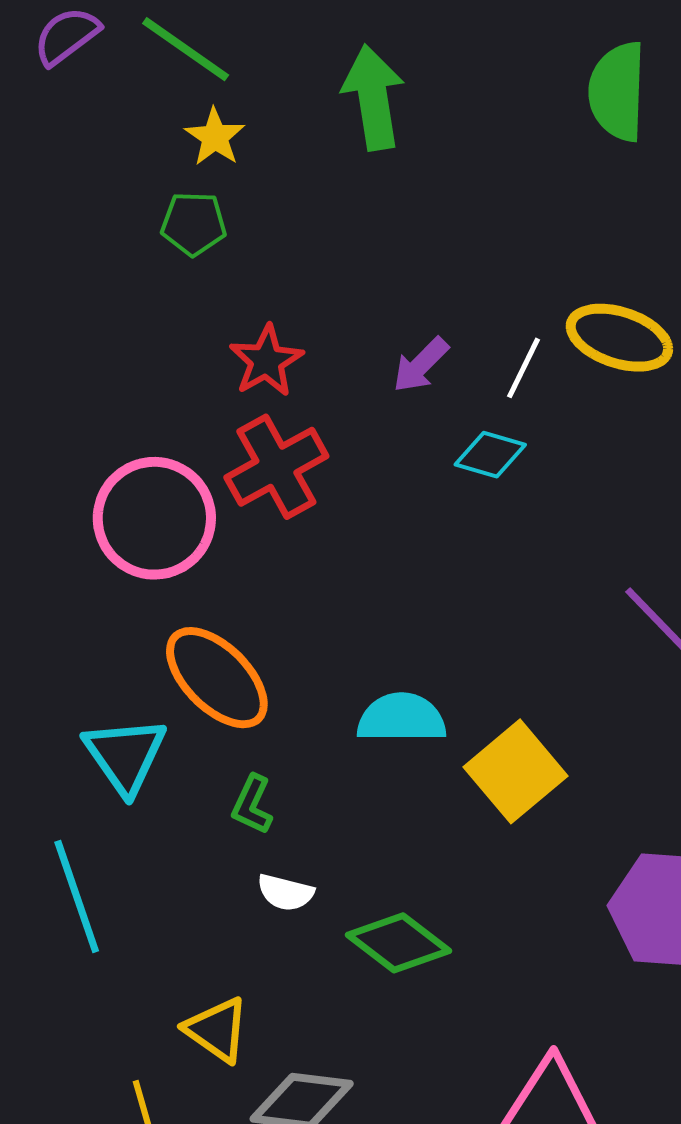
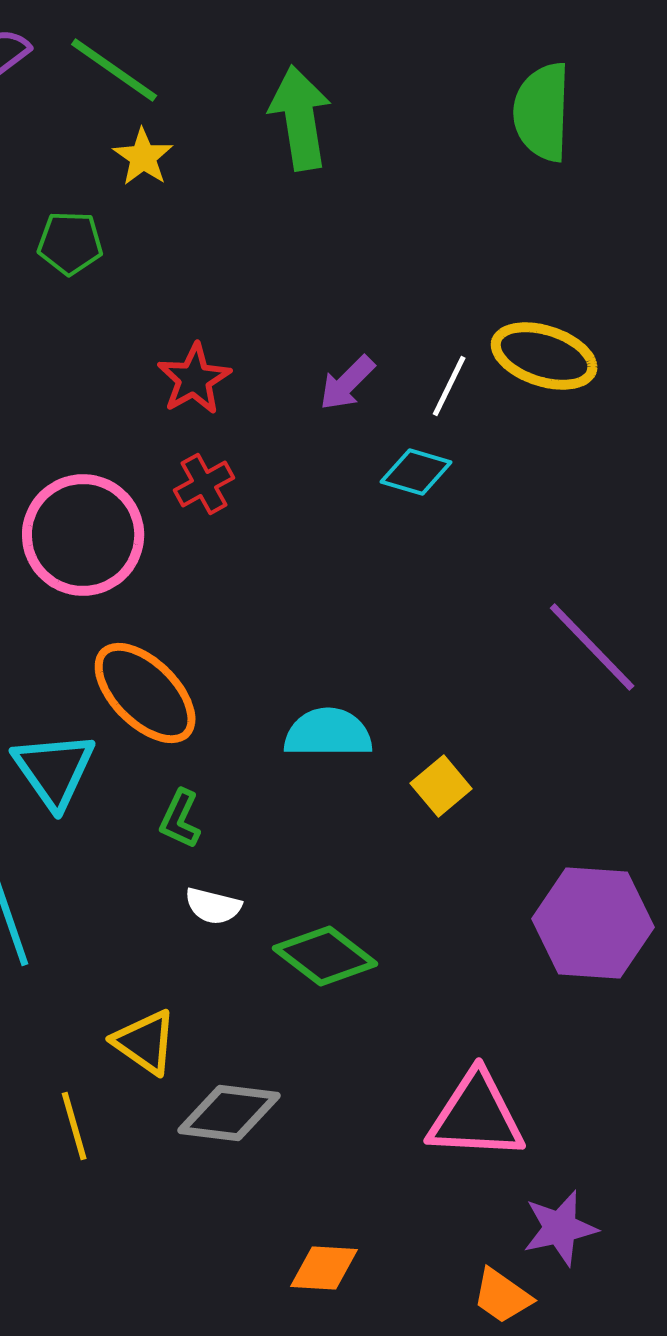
green pentagon: (194, 224) -> (70, 243), moved
red cross: (276, 467) -> (204, 484), size x0.6
yellow square: (515, 771) -> (441, 786), size x0.6

